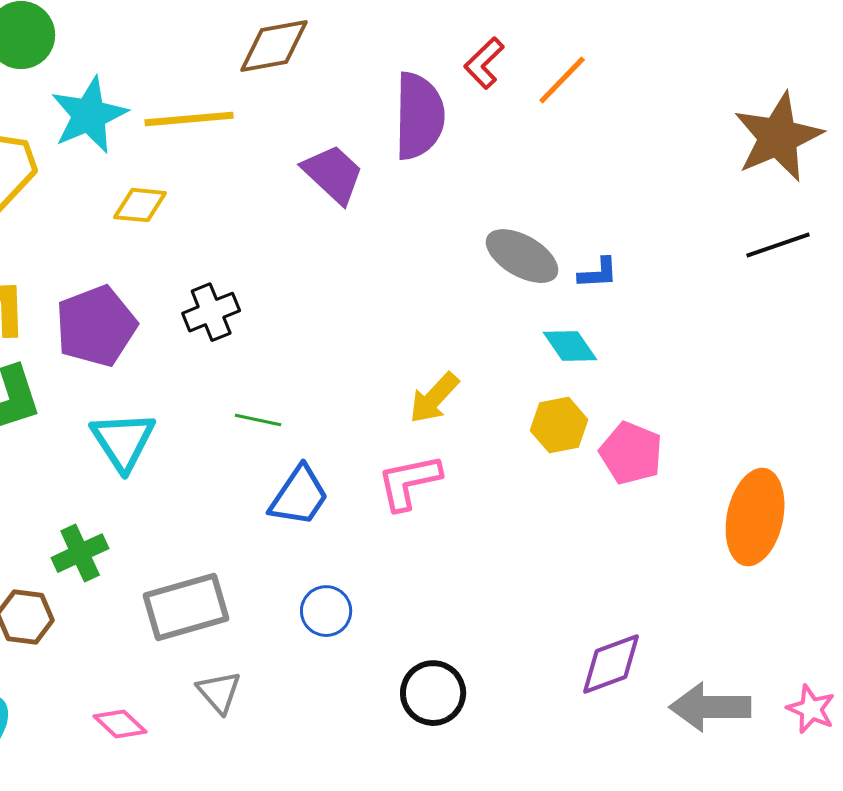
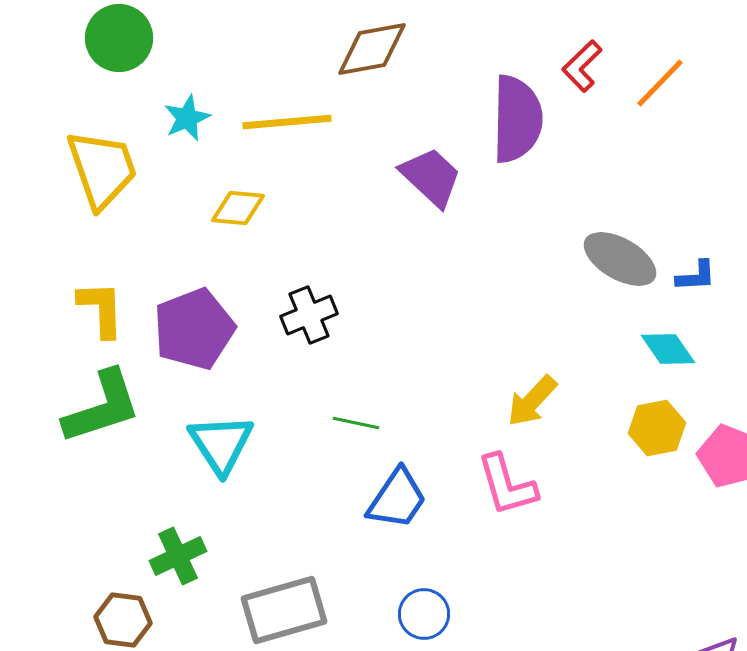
cyan star: (89, 115) -> (187, 118), size x0.6
pink L-shape: (409, 482) -> (507, 485), turned -94

